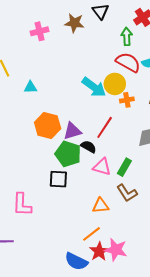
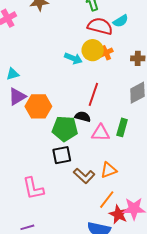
cyan arrow: (94, 87) -> (73, 58), size x0.7
orange cross: (127, 100) -> (106, 53), moved
purple triangle: (72, 131) -> (17, 97), moved
brown L-shape: (127, 193) -> (84, 176), moved

